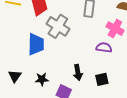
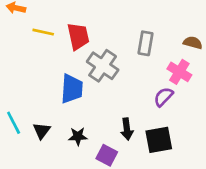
purple semicircle: (104, 47) -> (163, 97), turned -56
black square: (102, 79) -> (159, 140), size x1.5

